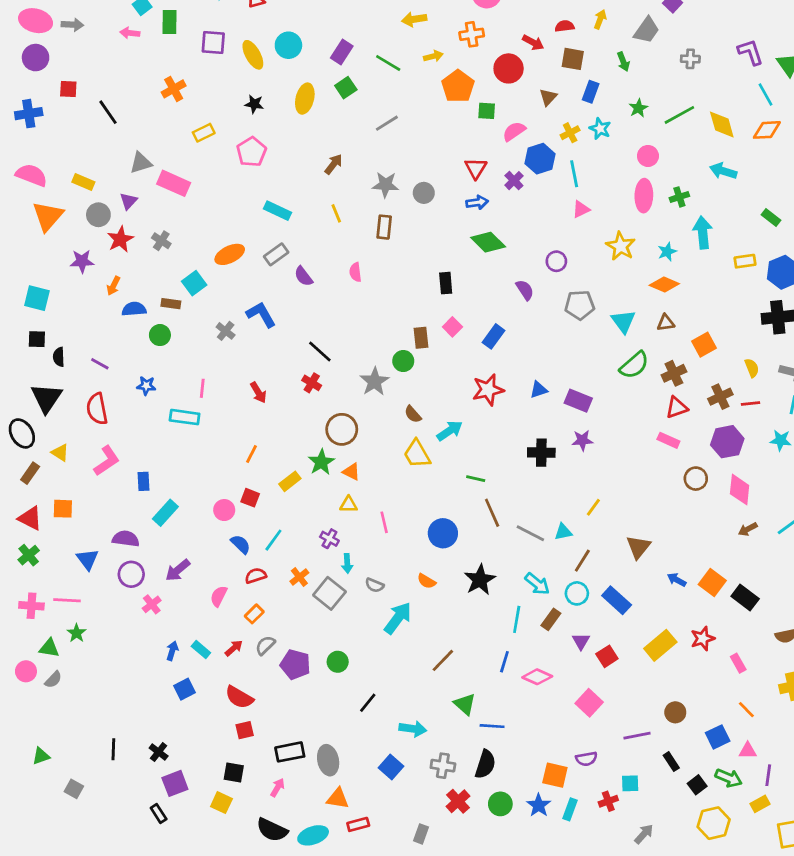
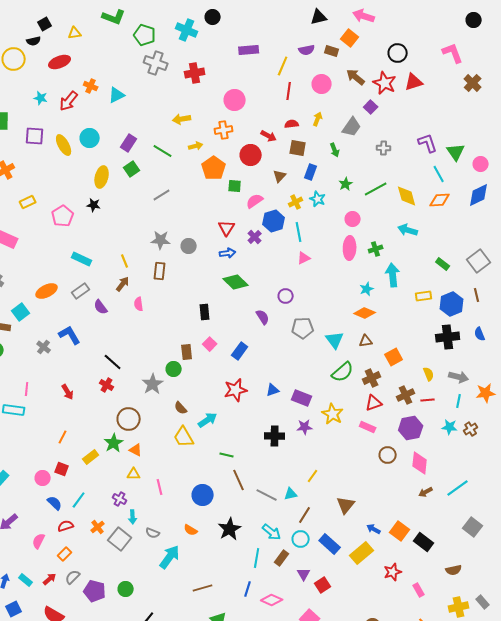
black star: (254, 104) -> (94, 205), moved
brown arrow: (334, 164) -> (123, 284), moved
yellow star: (621, 246) -> (333, 414), moved
yellow rectangle: (660, 645) -> (362, 553), moved
brown line: (443, 660) -> (203, 588), turned 30

